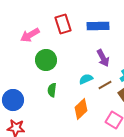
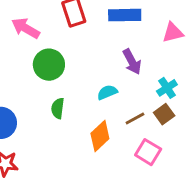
pink arrow: (30, 35) -> (26, 28), turned 60
brown line: (105, 85) -> (135, 119), moved

